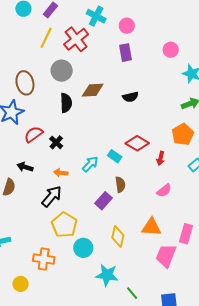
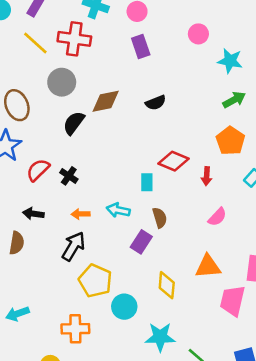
yellow line: (46, 38) -> (35, 43), turned -65
red cross: (76, 39) -> (74, 39), turned -35
black semicircle: (66, 103) -> (74, 123), turned -132
cyan rectangle: (115, 156) -> (147, 182), turned 64
cyan arrow: (90, 164) -> (118, 210), moved, turned -114

